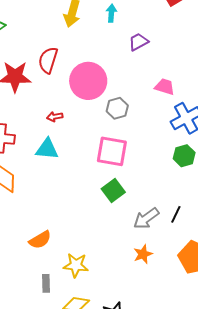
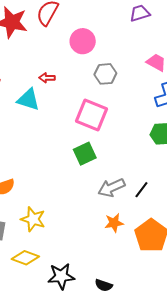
pink circle: (88, 81) -> (83, 41), size x0.7
red arrow: (55, 117) -> (47, 78), moved
orange star: (143, 254) -> (114, 223), moved

